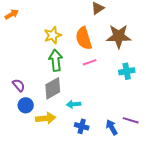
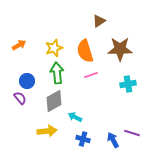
orange arrow: (12, 14) -> (19, 45), moved
cyan arrow: (74, 104) -> (75, 117), turned 32
blue circle: (26, 105) -> (27, 81), moved

